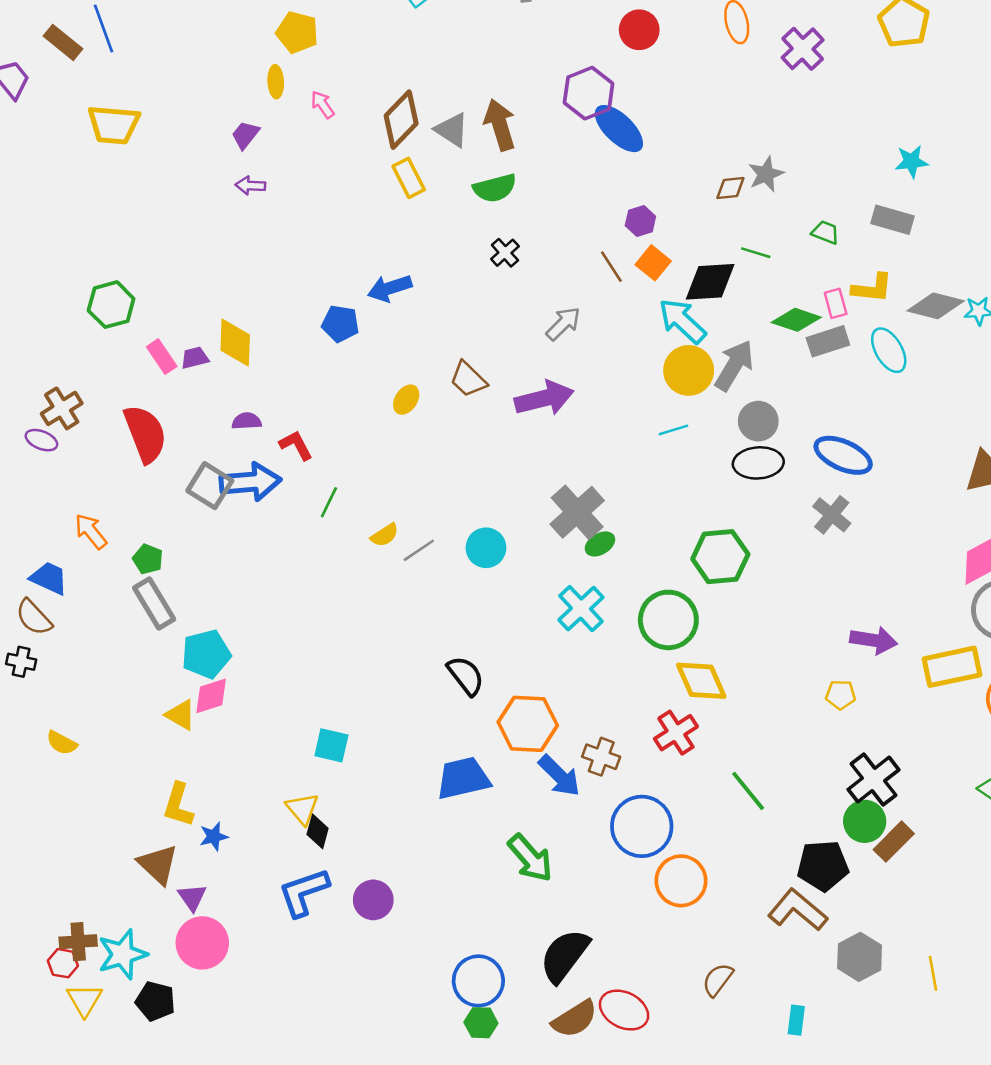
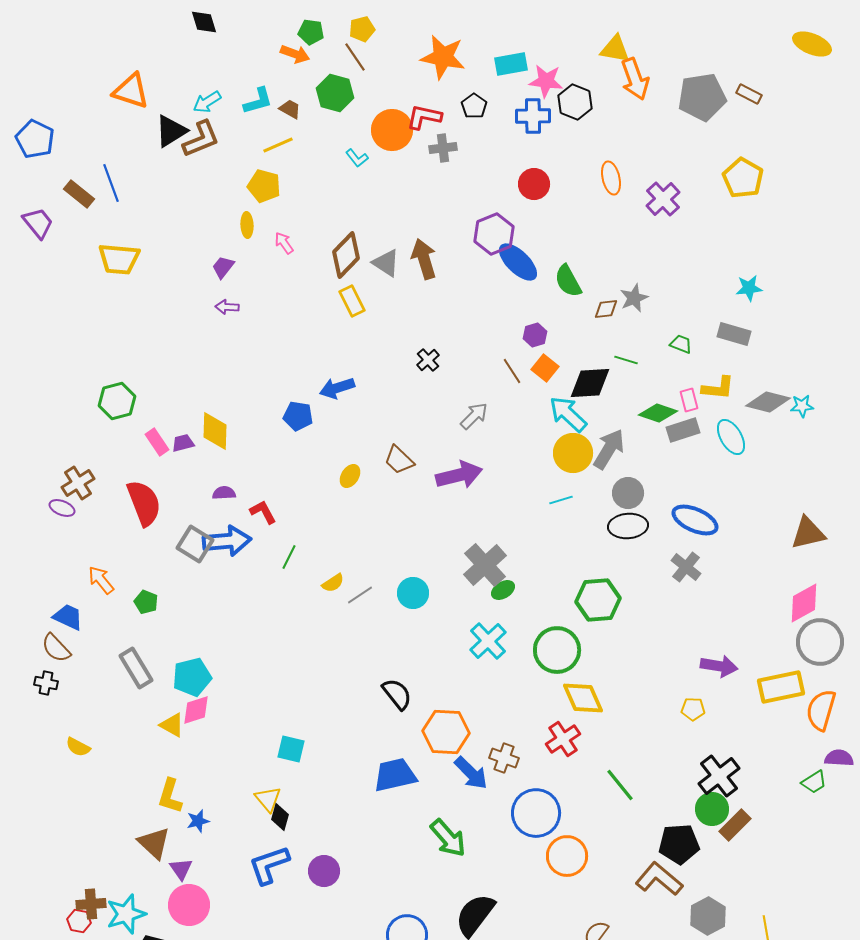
green semicircle: (495, 188) -> (568, 281), moved, turned 76
gray rectangle: (154, 603) -> (136, 668), moved

